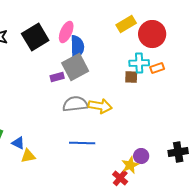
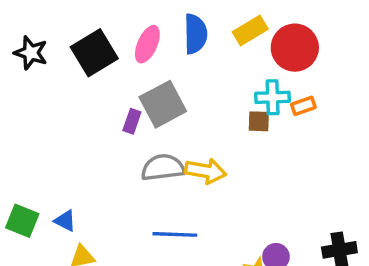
blue semicircle: (77, 47) -> (195, 34), moved
purple rectangle: (57, 77) -> (132, 121), turned -56
blue triangle: (18, 143) -> (65, 221), moved

